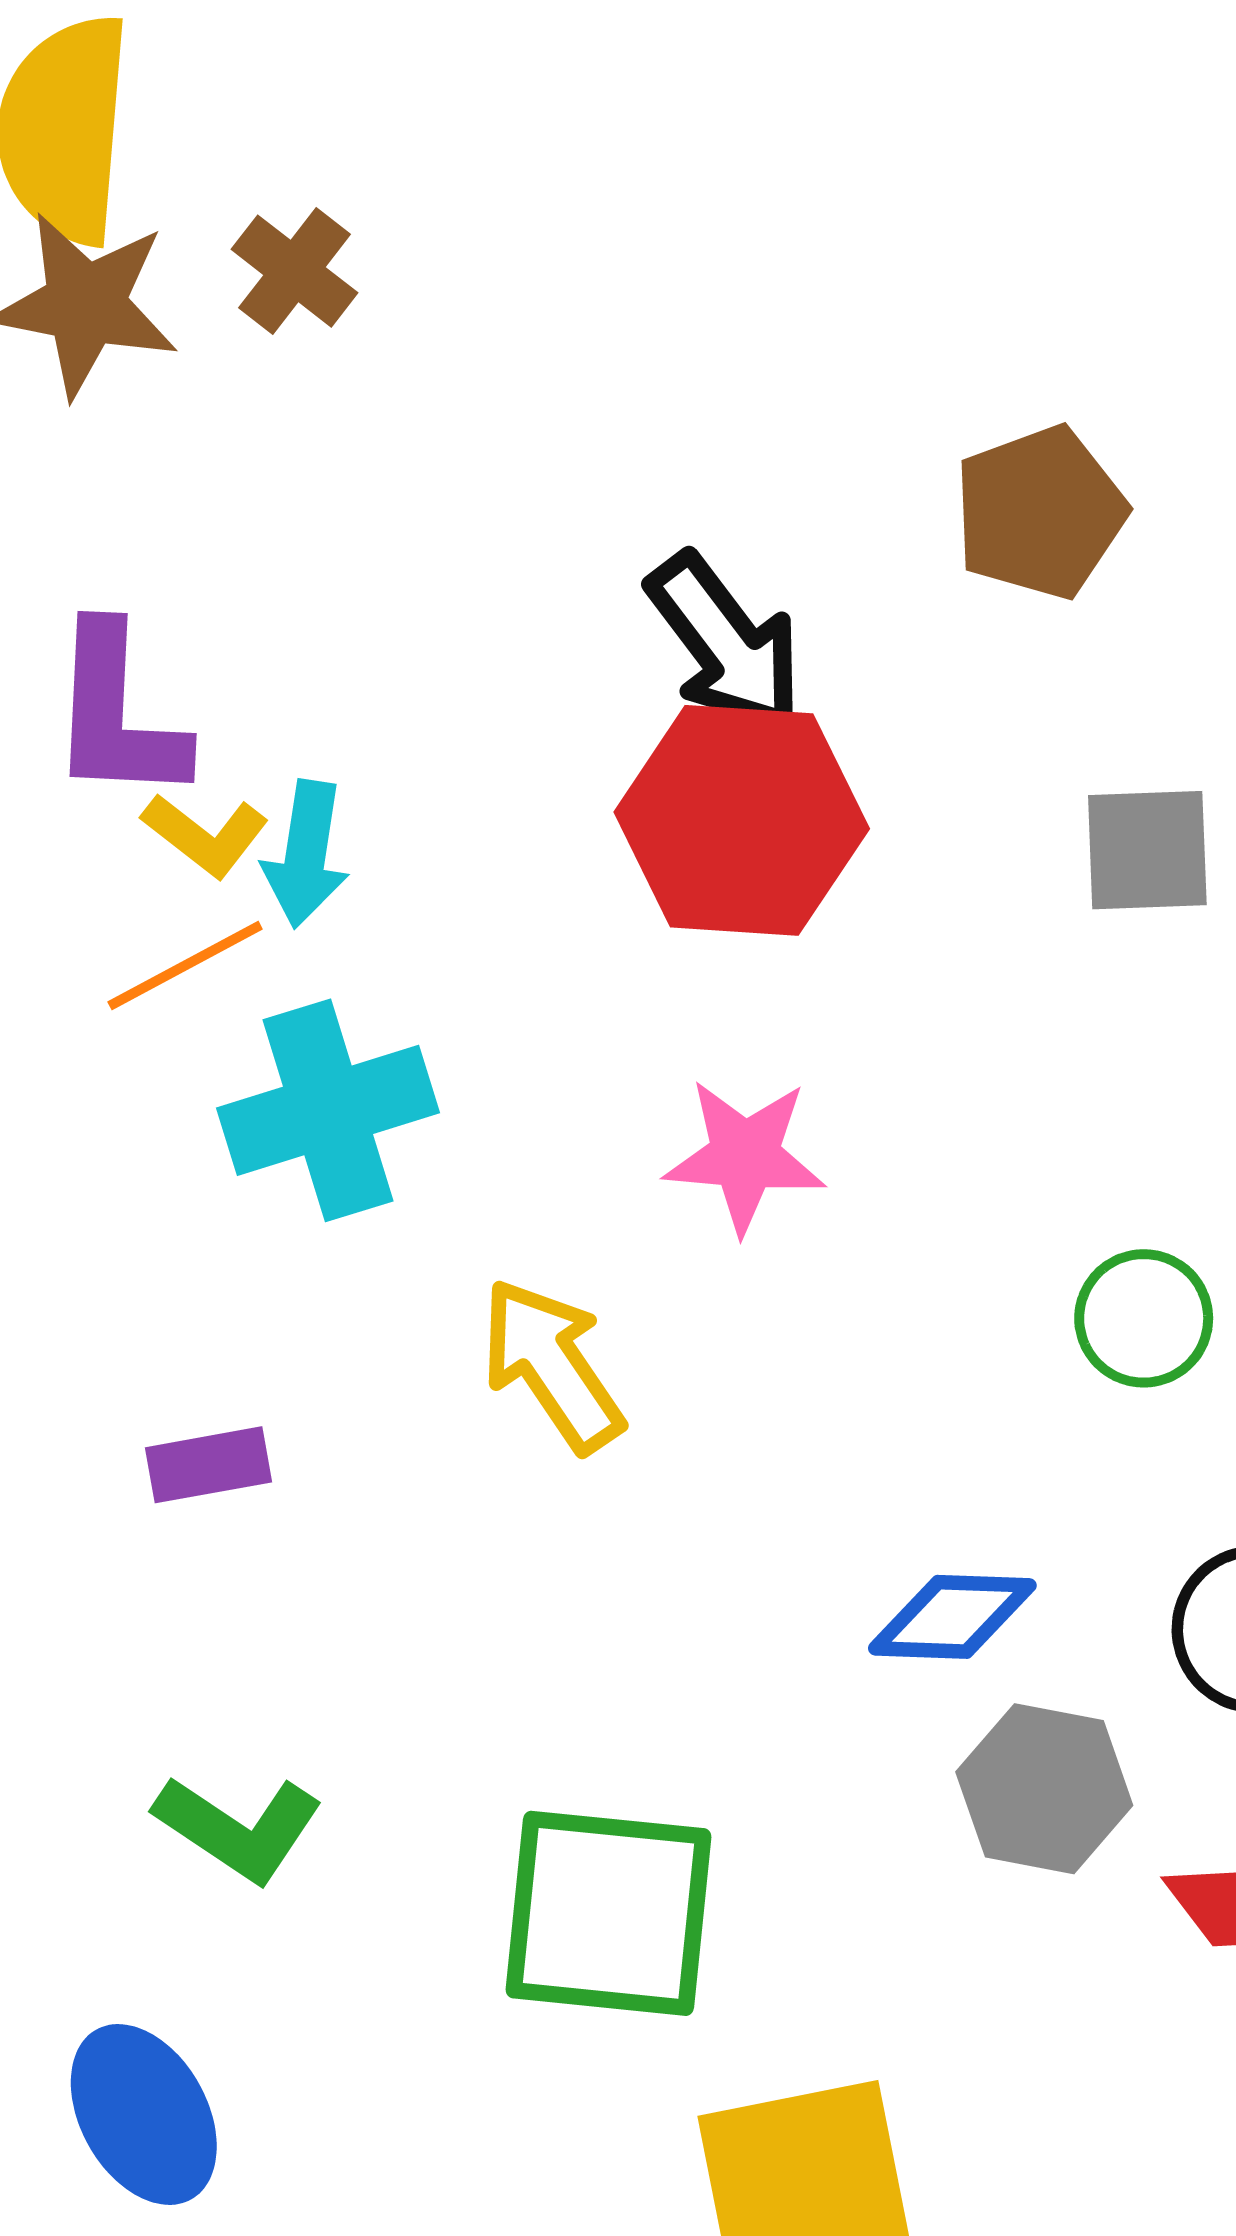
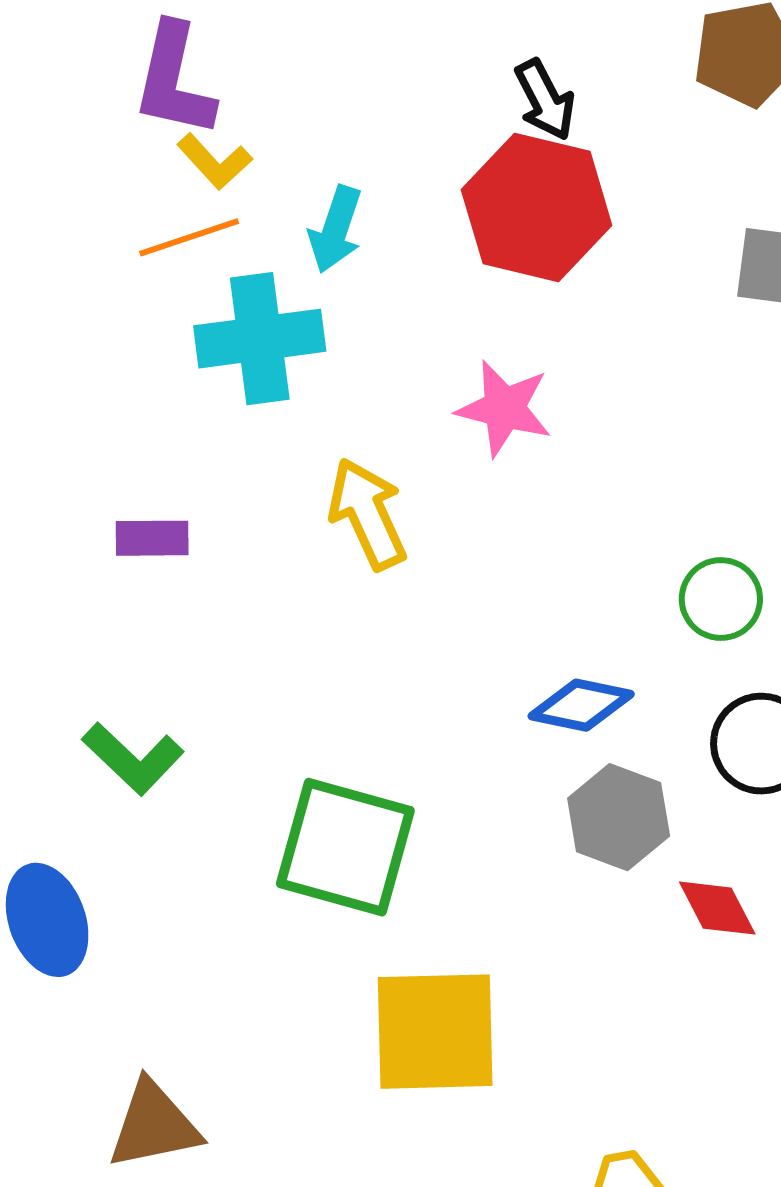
black arrow: (725, 643) -> (545, 100), size x0.7
cyan arrow: (306, 854) -> (336, 229), moved
green circle: (1144, 1318) -> (721, 599), moved

